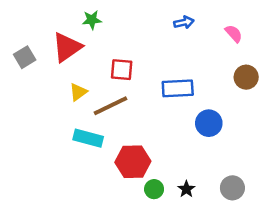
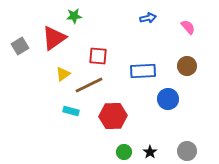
brown circle: (246, 77) -> (187, 66), moved
cyan rectangle: (88, 138) -> (71, 111), size x0.7
red hexagon: (133, 162) -> (113, 116), moved

